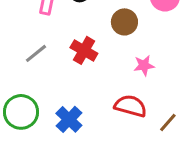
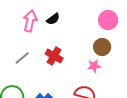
brown circle: (124, 22) -> (102, 47), moved

